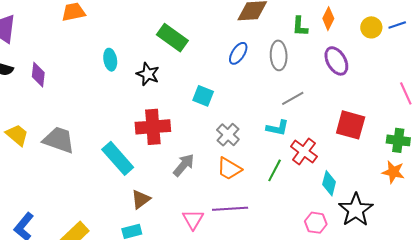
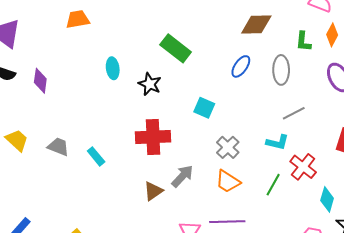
gray trapezoid: (59, 140) -> (58, 147), size x0.7
cyan rectangle: (118, 158) -> (96, 156), moved, size x0.6
brown triangle: (141, 199) -> (153, 191), moved

